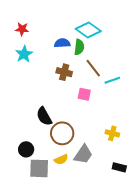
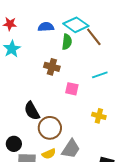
blue semicircle: (62, 43) -> (46, 27), moved
brown line: (93, 68) -> (94, 37), moved
yellow cross: (112, 133) -> (99, 116), moved

